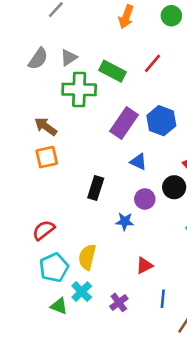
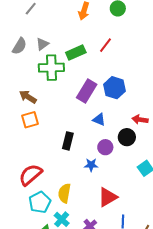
green rectangle: (112, 71) -> (76, 52), turned -48
red semicircle: (44, 230) -> (31, 175), size x1.4
red triangle: (144, 265) -> (108, 197), size x1.5

